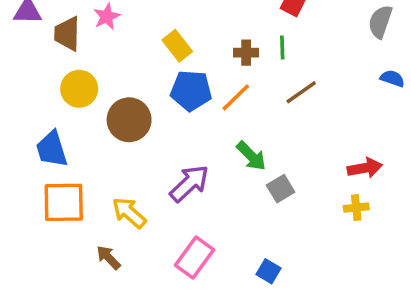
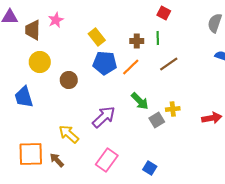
brown circle: (129, 120) -> (69, 80), size x0.7
red arrow: (365, 168) -> (212, 118), moved
orange square: (64, 202) -> (31, 154), moved
yellow cross: (356, 208) -> (173, 109), moved

